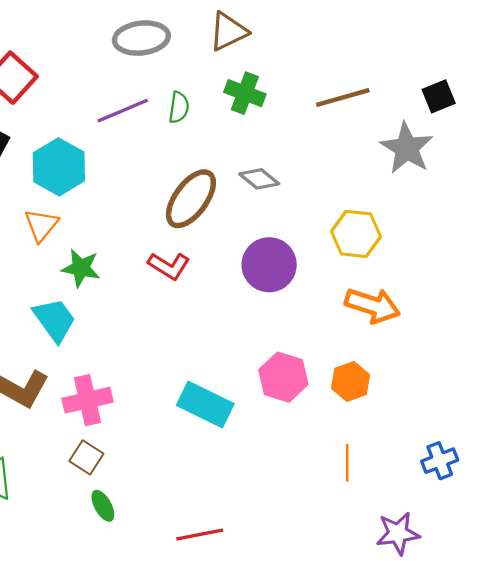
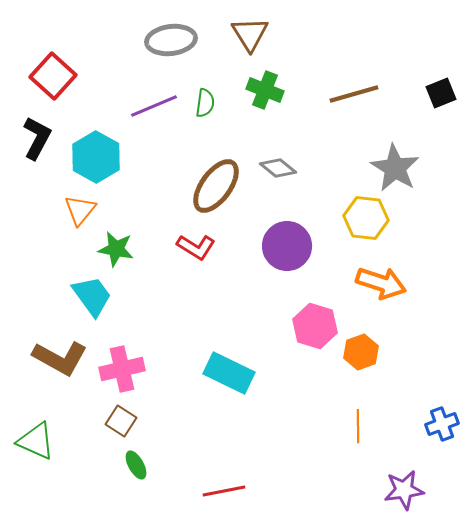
brown triangle: (228, 31) -> (250, 34), turned -36
gray star: (407, 148) -> (395, 168), moved
pink hexagon: (283, 377) -> (315, 326), moved

